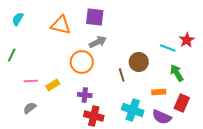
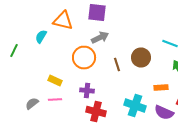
cyan semicircle: (18, 19) -> (41, 36), moved
brown line: (122, 75) -> (117, 64), moved
pink line: (31, 81) -> (55, 100), moved
yellow rectangle: (53, 85) -> (55, 80), turned 56

